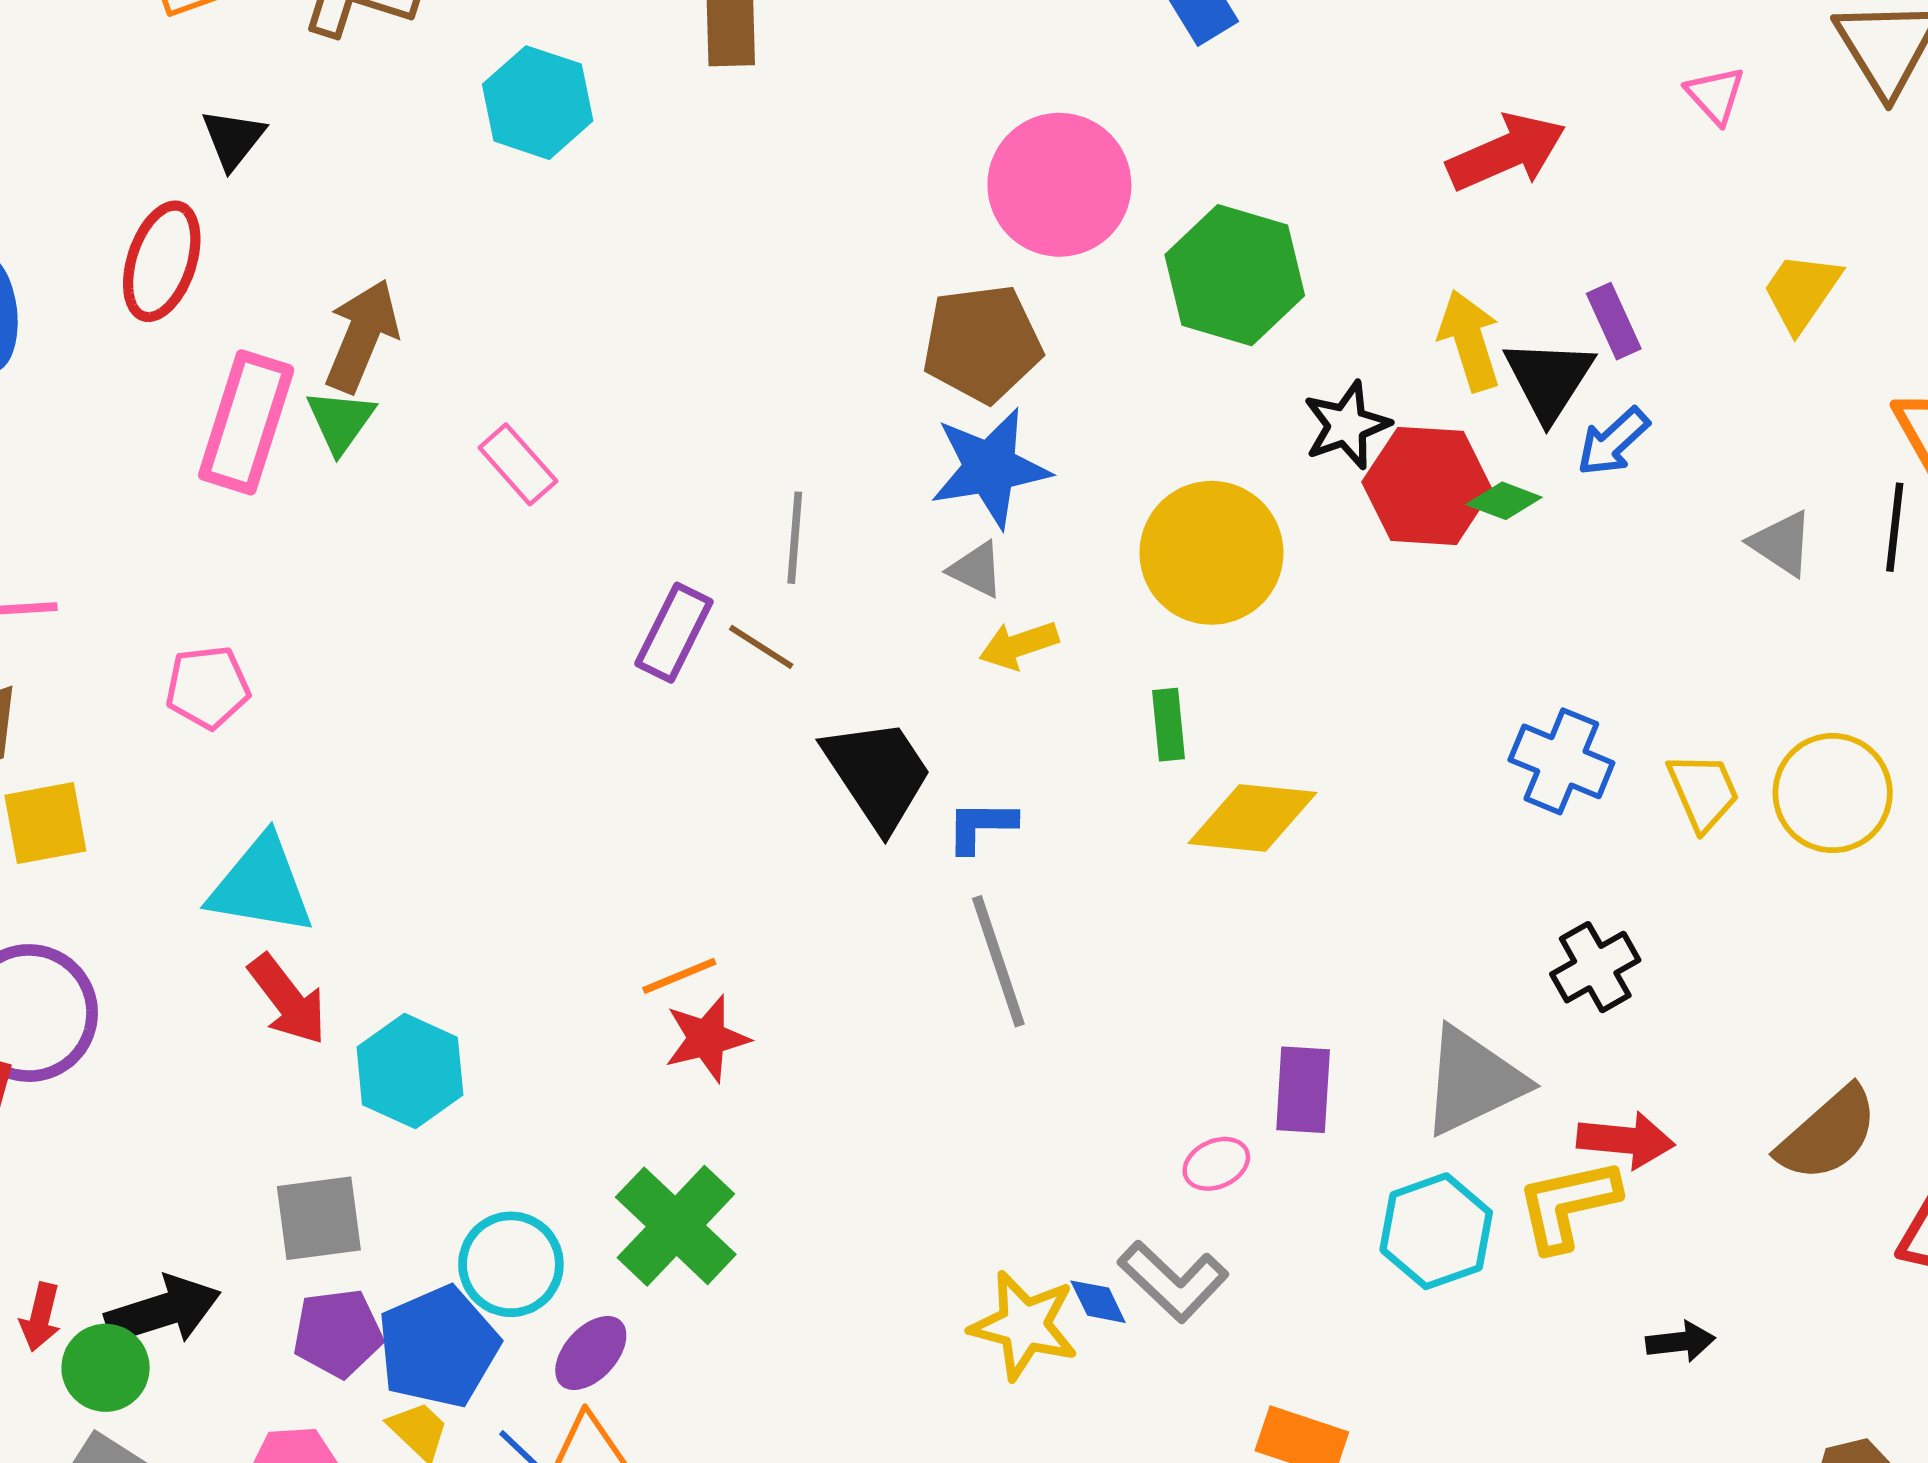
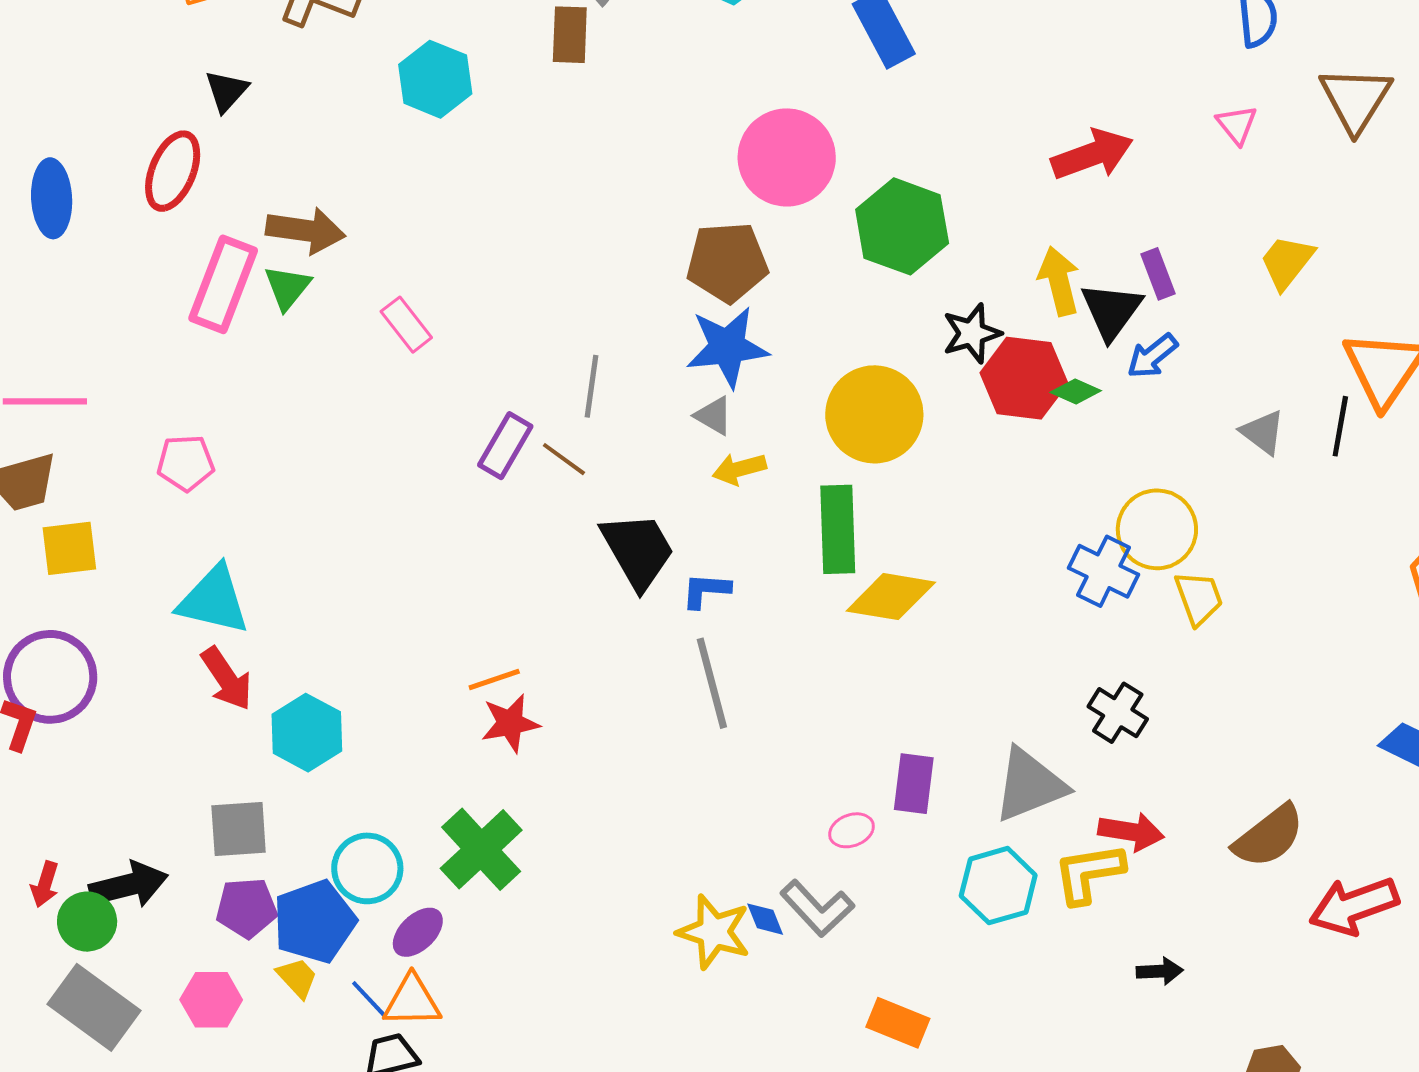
brown arrow: (362, 336) -> (306, 230), turned 72
green rectangle: (1168, 725) -> (838, 529), size x1.8
yellow circle: (1833, 793) -> (1157, 529), moved
black cross: (1595, 967) -> (1118, 713), turned -32

